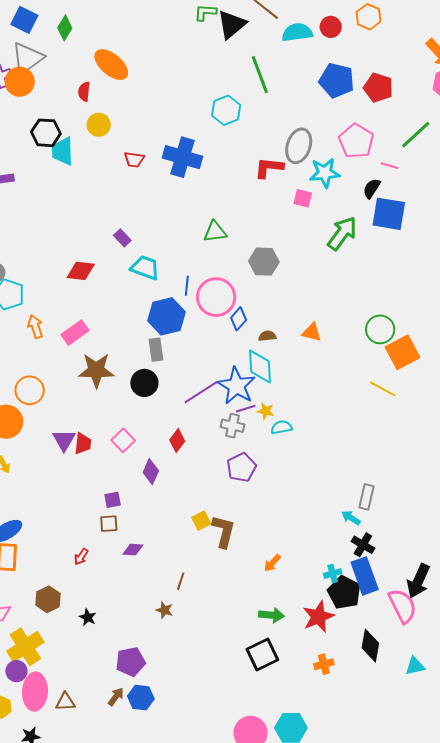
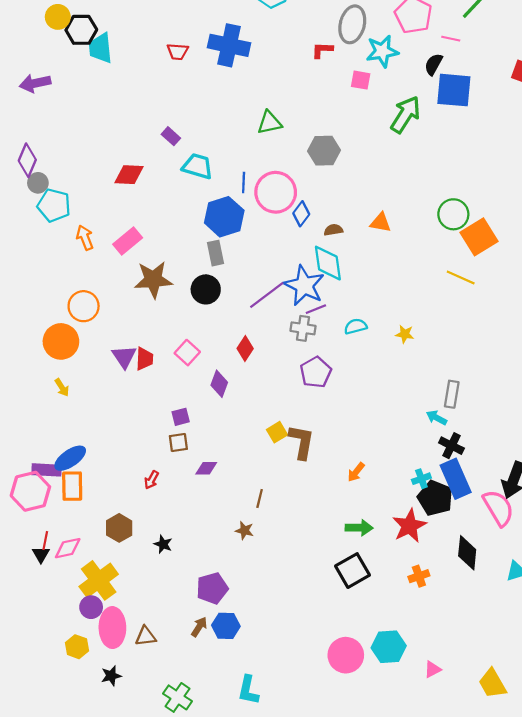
yellow circle: (99, 125) -> (58, 17), moved
red L-shape: (269, 168) -> (322, 50), size x0.7
yellow star: (266, 411) -> (405, 334), moved

